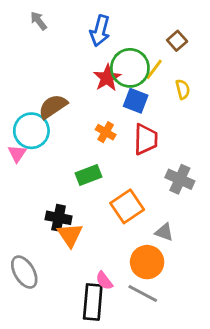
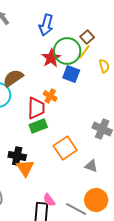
brown square: (177, 41) -> (87, 37), moved
red trapezoid: (146, 139) -> (36, 108), moved
orange circle: (147, 262) -> (96, 200), moved

